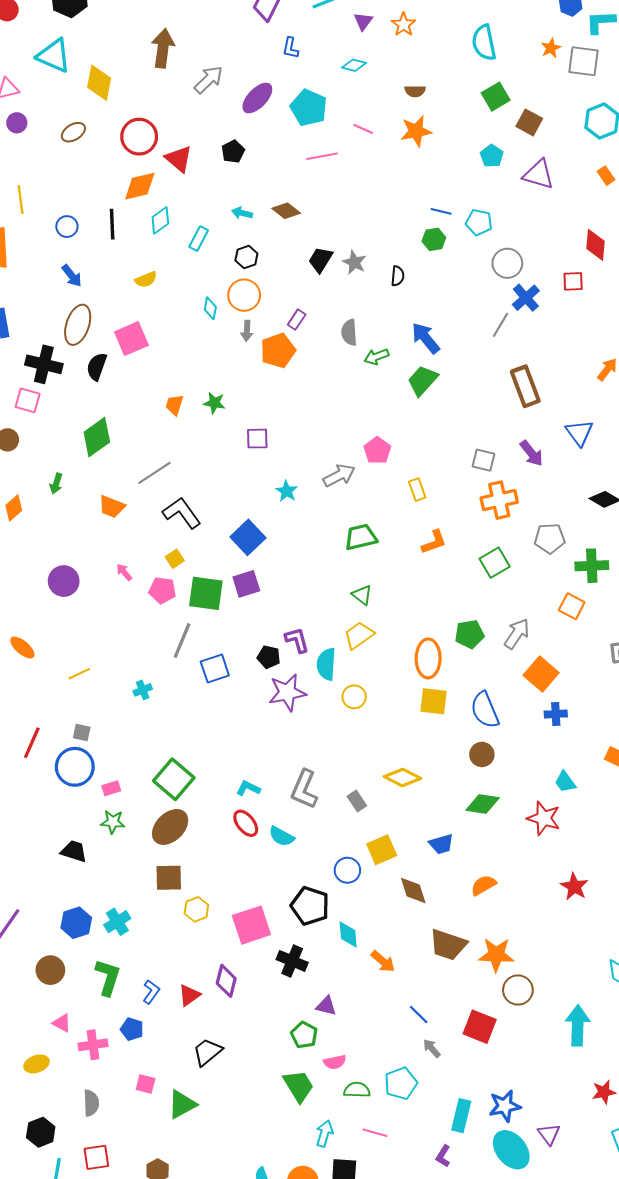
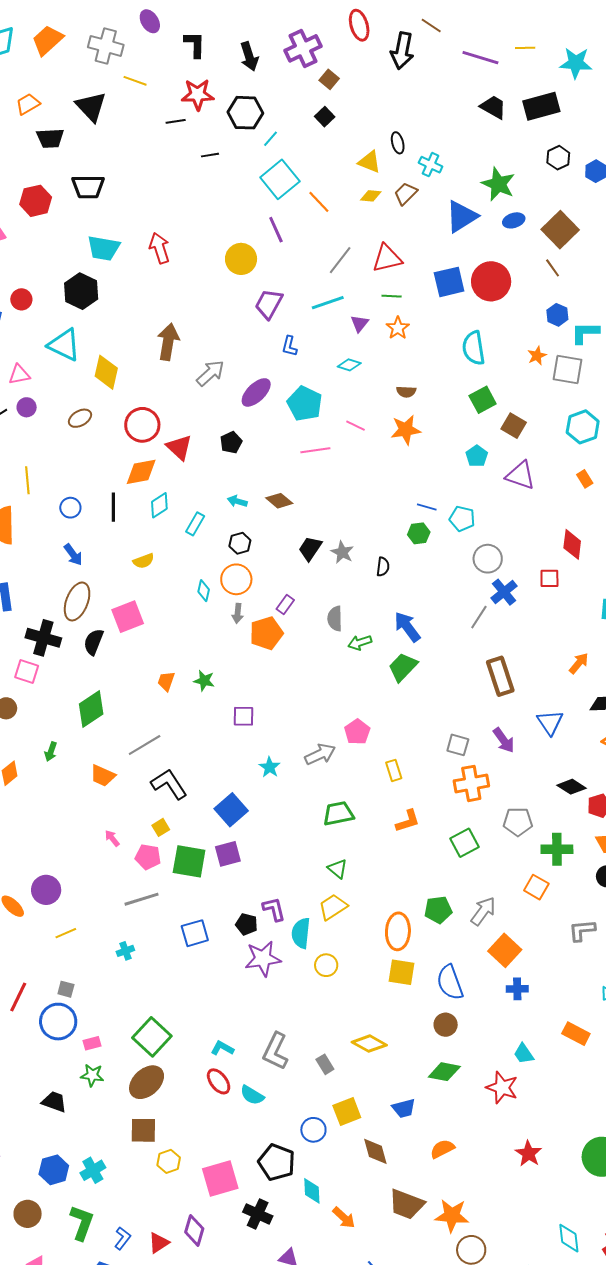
purple circle: (64, 581) -> (46, 890), moved
gray line: (182, 640) -> (142, 899), moved, turned 48

